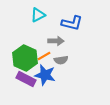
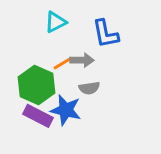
blue L-shape: (72, 23) -> (105, 34), turned 65
orange line: (44, 56) -> (63, 63), moved

